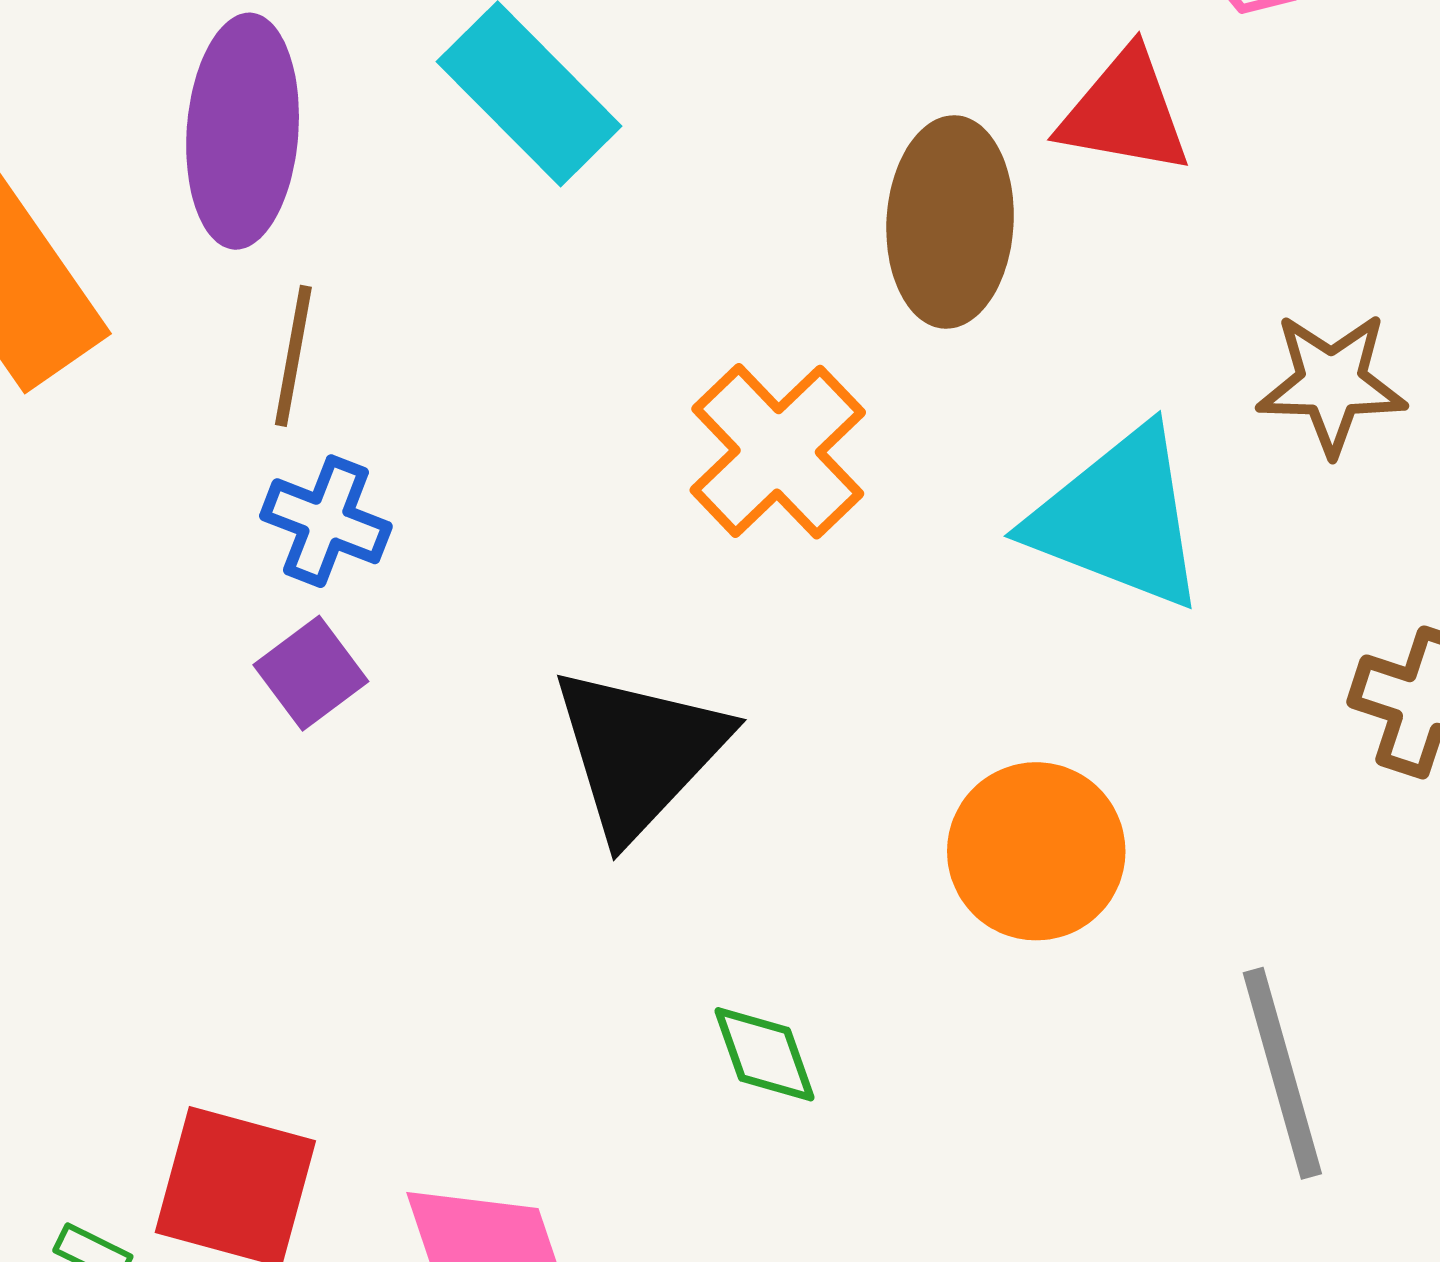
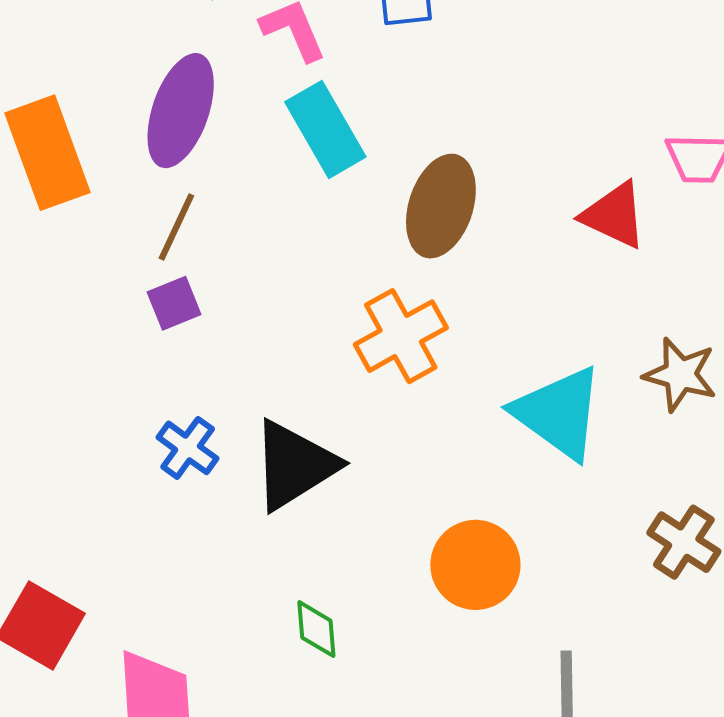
brown ellipse: (950, 222) -> (441, 206), moved
blue cross: (326, 521) -> (188, 448), moved
purple square: (311, 673) -> (174, 303), moved

